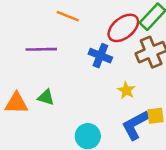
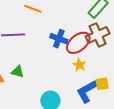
red ellipse: (123, 28) -> (78, 43), moved

